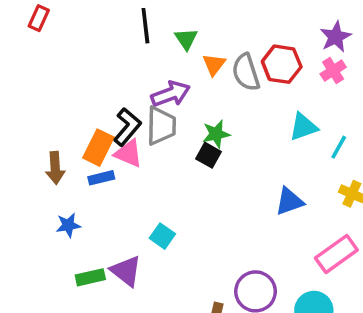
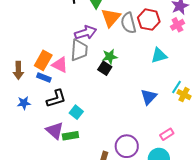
orange triangle: (214, 65) -> (111, 18), size x1.5
black L-shape: (127, 127) -> (56, 99), moved, turned 30
cyan line: (339, 147) -> (177, 87), moved
blue rectangle: (101, 178) -> (44, 78), turned 32
blue triangle: (289, 201) -> (149, 97), turned -30
pink rectangle: (336, 254) -> (167, 134), moved, size x0.6
green rectangle: (90, 277) -> (70, 136), moved

